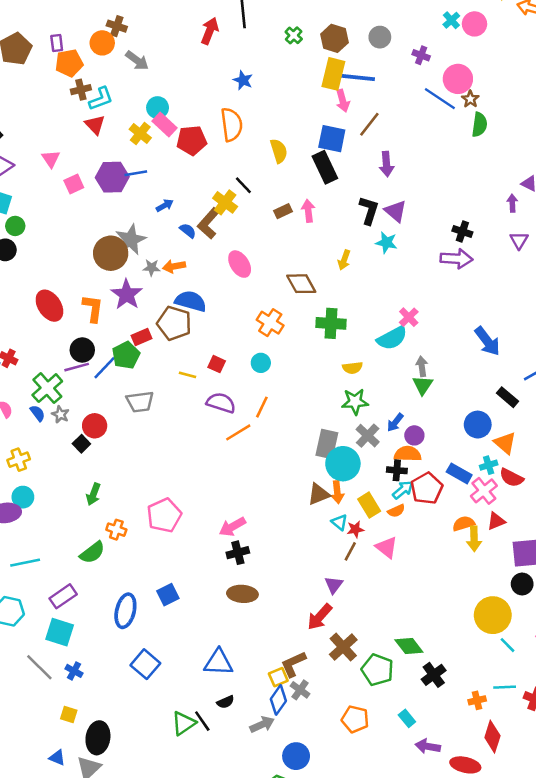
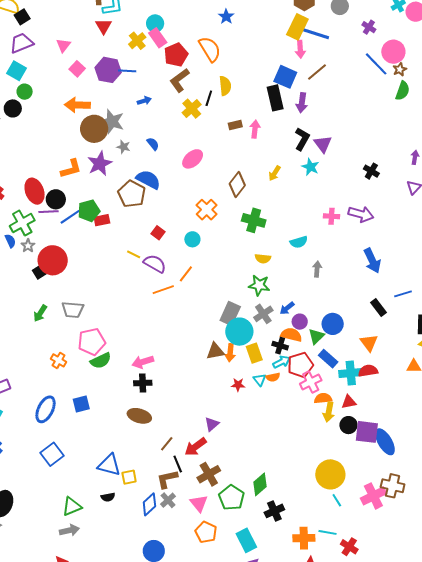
orange semicircle: (232, 125) -> (210, 49), turned -36
red pentagon: (192, 140) -> (176, 55), turned -30
yellow semicircle: (279, 151) -> (225, 86), moved
purple arrow: (387, 164) -> (302, 103), moved
pink square: (74, 184) -> (77, 69), turned -35
black line: (243, 185) -> (209, 98), turned 49
brown L-shape: (208, 223) -> (179, 80), moved
blue semicircle: (188, 231) -> (153, 144), moved
gray star: (131, 240) -> (112, 122), turned 30
purple arrow: (457, 259) -> (361, 214), moved
pink ellipse: (240, 264) -> (193, 159), turned 70
orange arrow: (174, 266) -> (77, 105), moved, size x1.4
brown diamond: (301, 284) -> (237, 185), turned 55
red ellipse: (49, 306) -> (35, 191), moved
orange L-shape: (93, 308) -> (71, 169), turned 55
pink cross: (409, 317) -> (332, 216), moved, turned 35
red rectangle: (142, 337) -> (102, 220), moved
cyan semicircle: (392, 338) -> (299, 242), size x0.7
yellow line: (188, 375) -> (134, 254), moved
green triangle: (423, 385) -> (316, 336), moved
gray trapezoid: (140, 402) -> (73, 310), moved
blue circle: (478, 425) -> (333, 324), moved
red circle: (95, 426) -> (53, 260), size x1.5
cyan cross: (489, 465) -> (351, 373), moved, size x1.6
red semicircle: (511, 478) -> (368, 371), turned 132
pink cross: (484, 491) -> (311, 382), moved
yellow rectangle: (369, 505) -> (254, 353), moved
cyan triangle: (339, 522) -> (260, 380), moved
orange cross: (116, 530) -> (59, 360), moved
pink triangle: (386, 547) -> (199, 503), moved
brown line: (350, 551) -> (167, 444), moved
green semicircle: (92, 553) -> (101, 361), moved
black circle: (522, 584) -> (348, 425), moved
green diamond: (409, 646) -> (260, 484), turned 75
yellow square: (278, 677) -> (129, 477), moved
orange cross: (477, 700) -> (304, 538), size x1.5
cyan rectangle: (407, 718) -> (246, 540), size x1.6
black line: (202, 721) -> (178, 464), moved
gray arrow: (262, 724) -> (69, 530), moved

